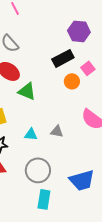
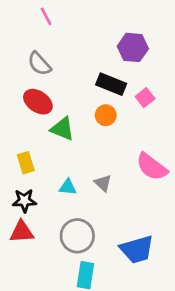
black rectangle: (63, 58) -> (111, 84), turned 50
orange circle: (72, 81) -> (106, 115), moved
gray triangle: (57, 131) -> (103, 183), turned 32

